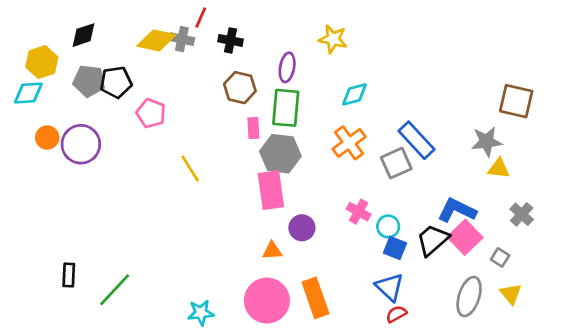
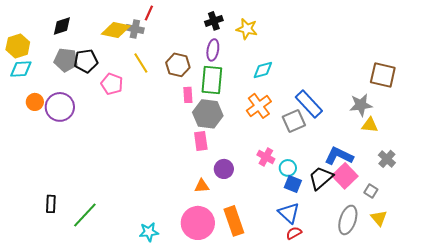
black cross: (230, 40) -> (214, 21), moved, turned -30
yellow hexagon: (42, 62) -> (18, 46), moved
yellow line: (190, 168) -> (141, 63), moved
pink rectangle: (271, 190) -> (201, 141), size x0.7

